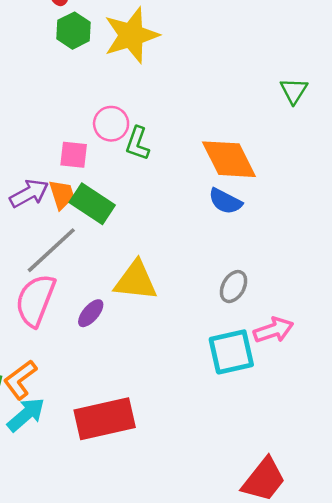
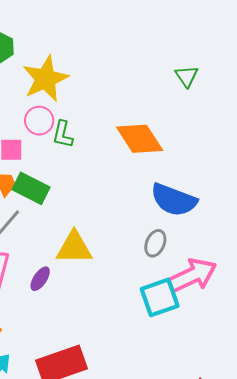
yellow star: (131, 35) -> (45, 79), moved
blue semicircle: (225, 201) -> (174, 200), moved, size x1.6
pink arrow: (273, 330) -> (192, 275), size x1.5

